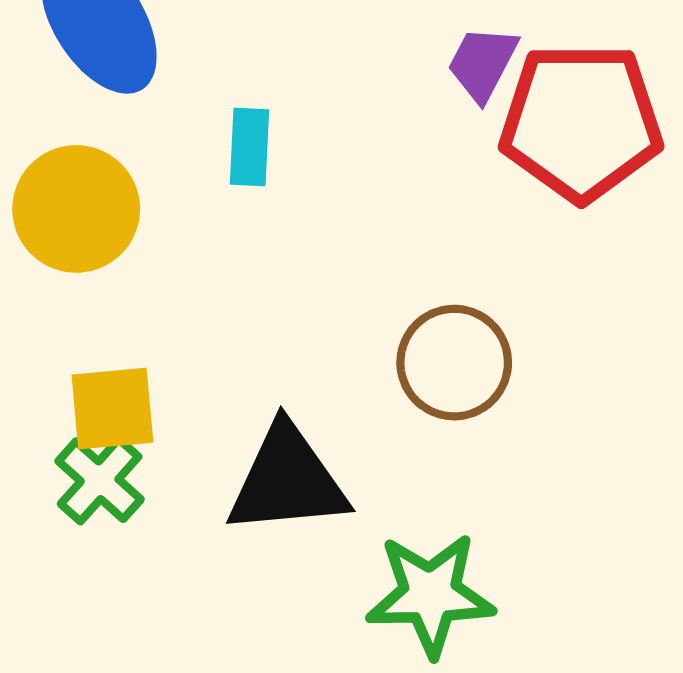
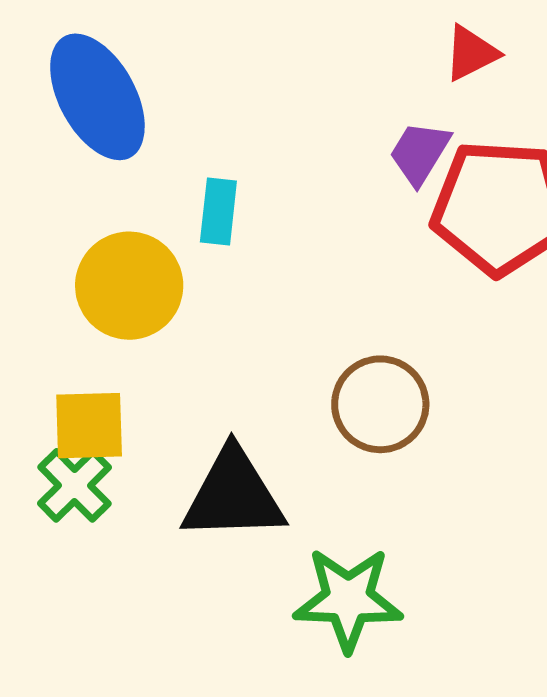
yellow circle: (76, 209) -> (129, 286), moved

